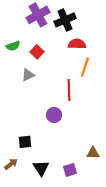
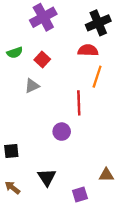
black cross: (65, 20) -> (98, 23), moved
black square: (25, 142) -> (11, 151), moved
brown arrow: (11, 164) -> (12, 188), turned -104
black triangle: (41, 168) -> (47, 177), moved

